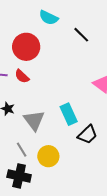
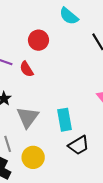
red circle: (26, 47) -> (38, 40), size x0.7

